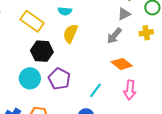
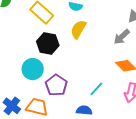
purple pentagon: (59, 79) -> (56, 85), moved

